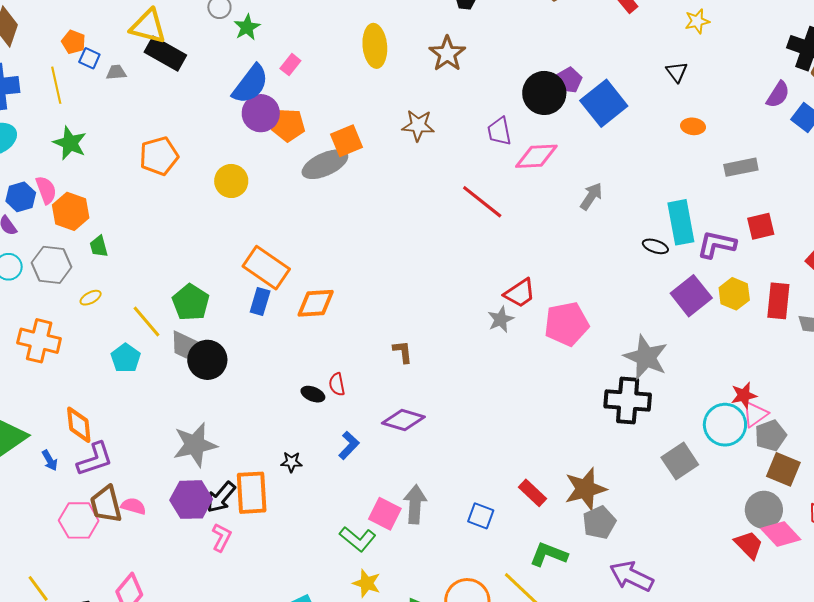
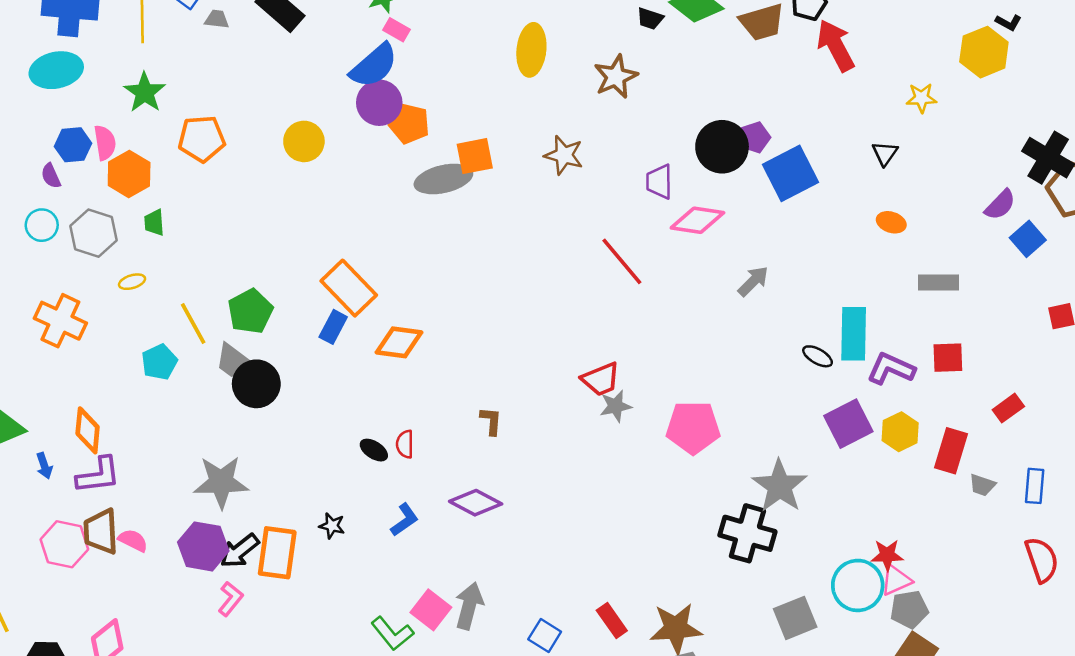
pink rectangle: (290, 65) -> (396, 30), moved, turned 70
orange pentagon: (159, 156) -> (202, 139), moved
yellow circle: (231, 181) -> (304, 141), moved
red trapezoid: (520, 293) -> (601, 379), moved

